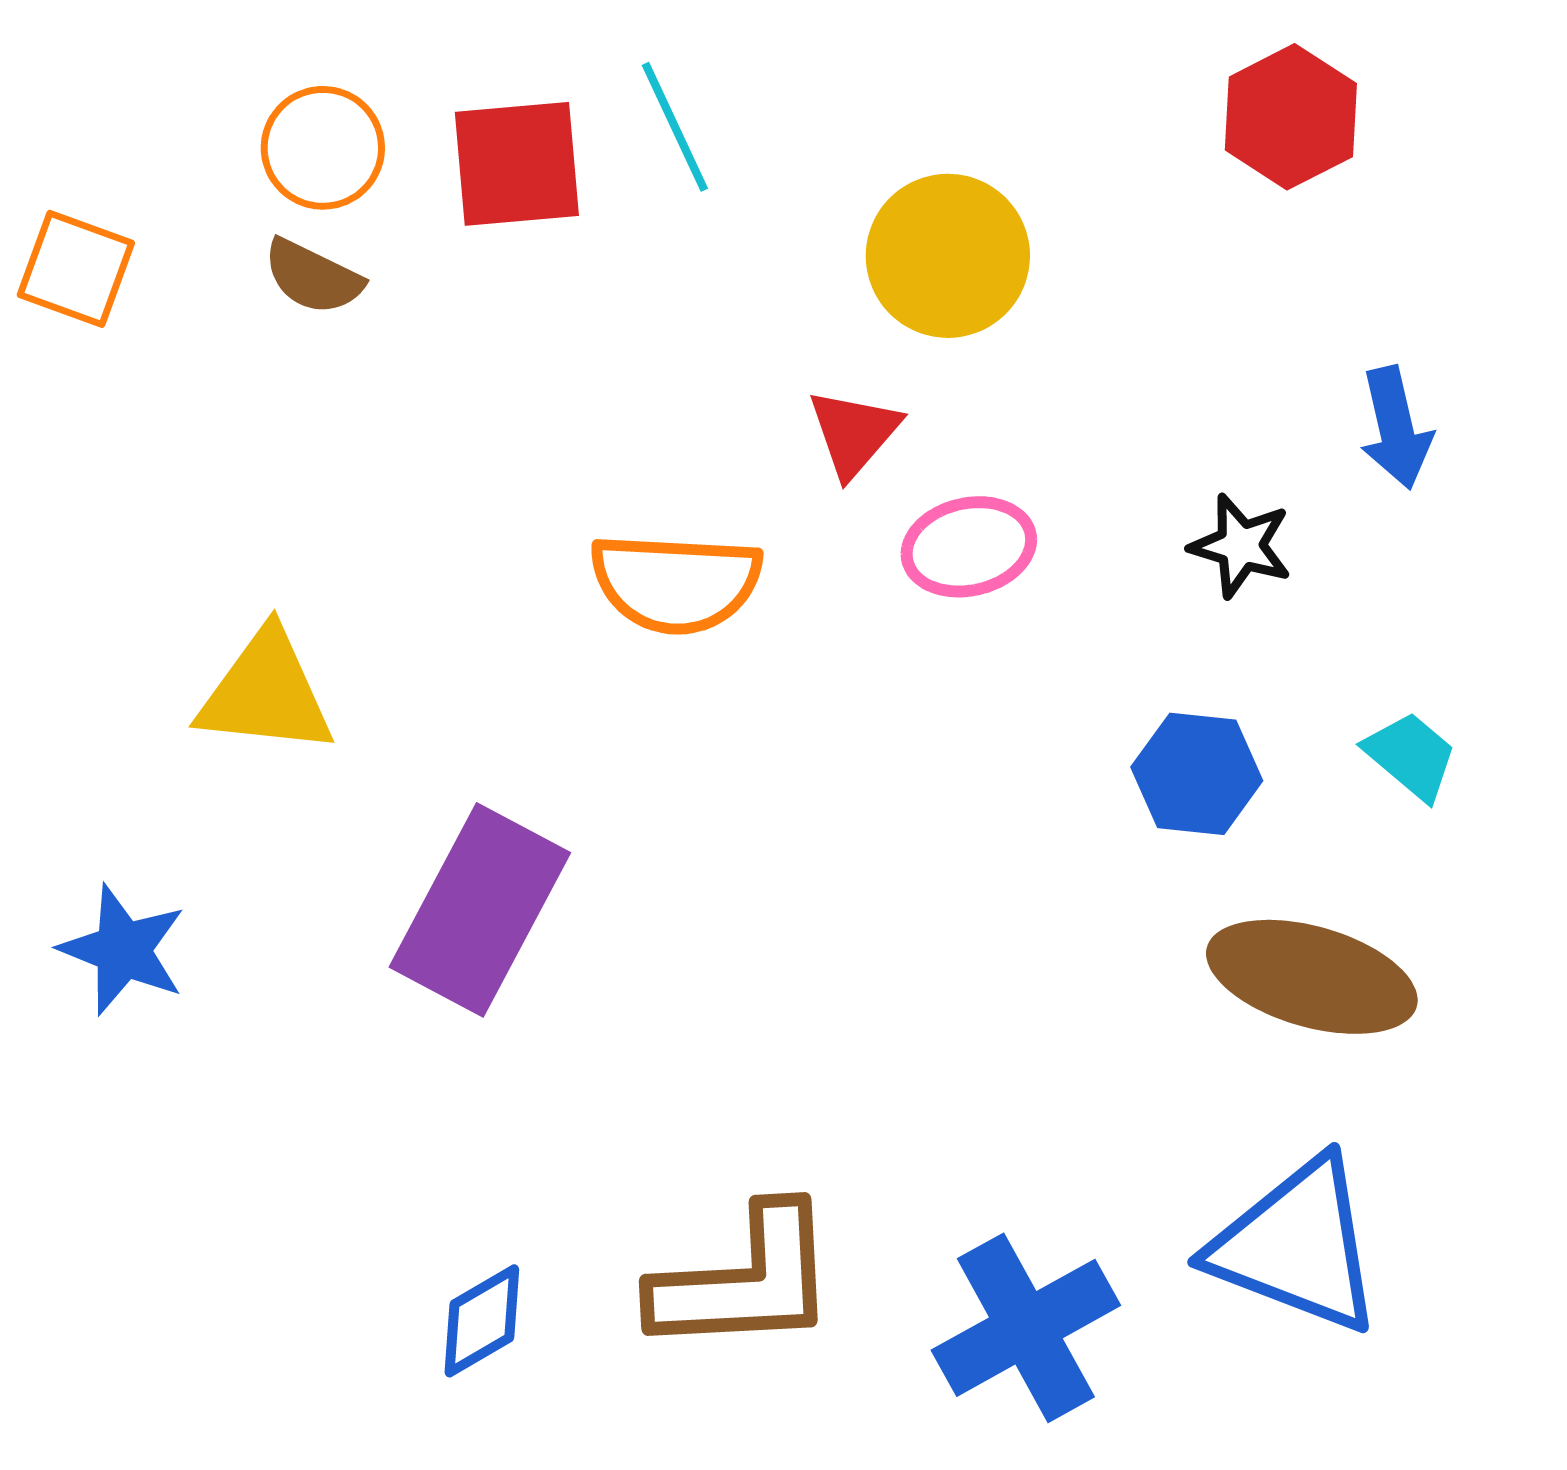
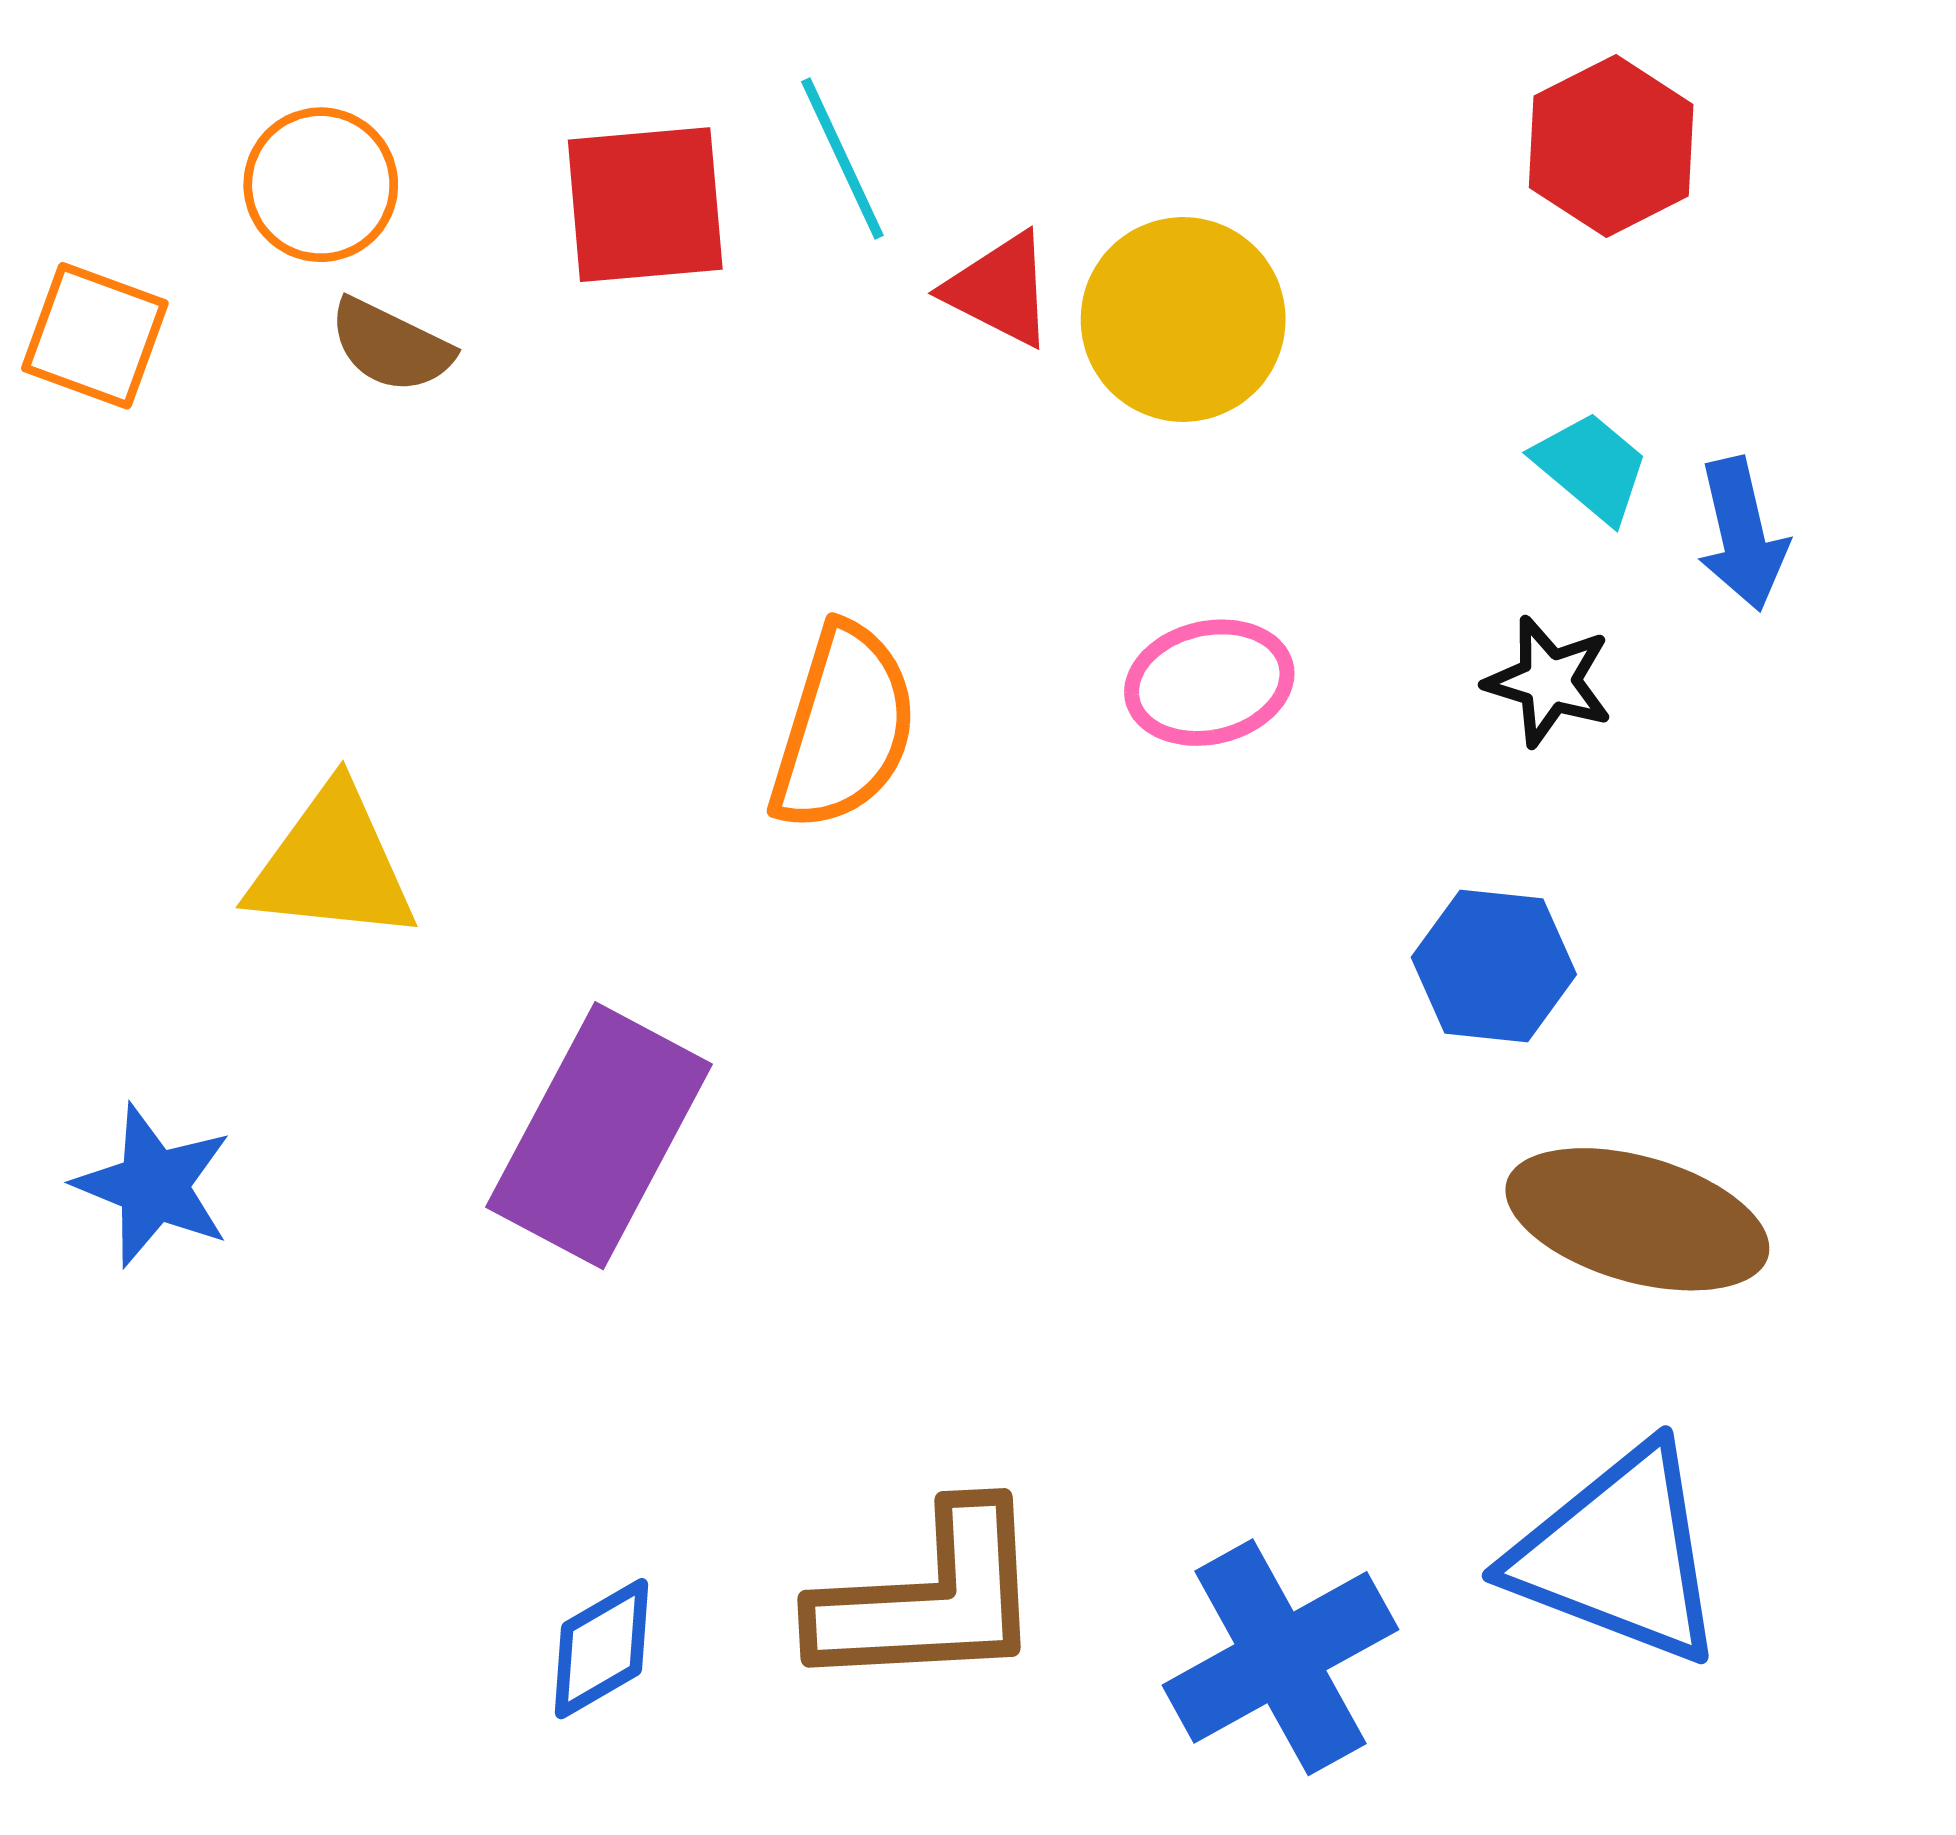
orange circle: (323, 148) -> (321, 185), moved
red triangle: (854, 433) -> (1000, 290), moved, turned -44
orange semicircle: (676, 583) -> (844, 728), turned -76
cyan trapezoid: (1411, 756) -> (1591, 467), moved

